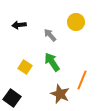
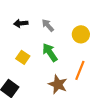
yellow circle: (76, 22) -> (81, 34), moved
black arrow: (19, 25) -> (21, 23), moved

